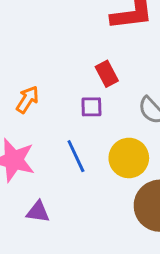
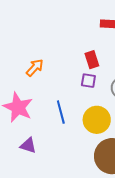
purple square: (91, 107) -> (88, 81), moved

